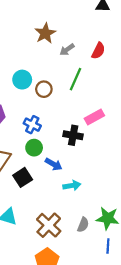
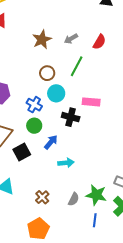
brown star: (45, 33) -> (42, 40), moved
cyan circle: (22, 80) -> (56, 93), moved
pink rectangle: (94, 117) -> (91, 102), turned 30
blue arrow: (54, 164) -> (51, 142), turned -84
brown cross: (49, 225) -> (42, 197), size x0.6

